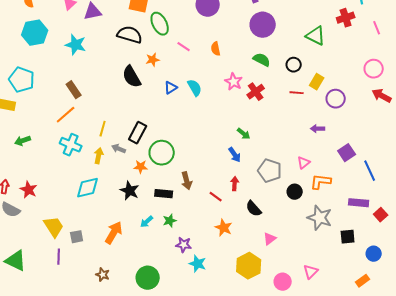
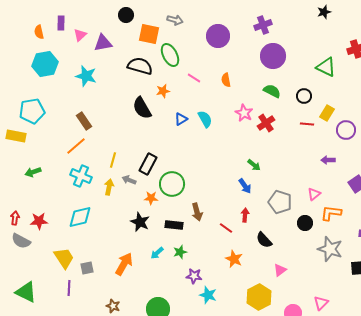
cyan pentagon: (22, 80) -> (32, 111), turned -30
cyan diamond: (88, 188) -> (80, 217), moved
red star: (29, 190) -> (39, 221), turned -30

